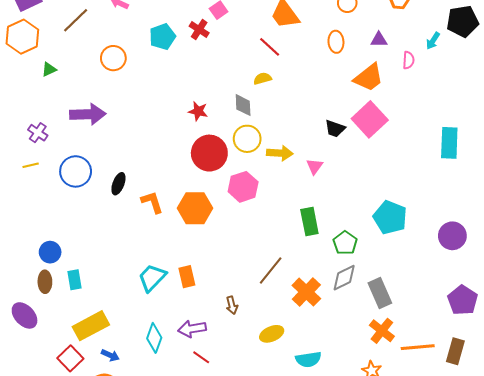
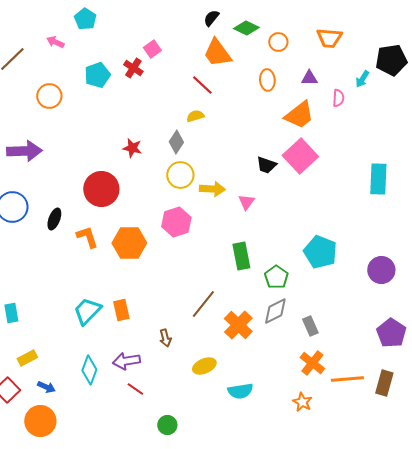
gray diamond: (243, 105) -> (176, 142), turned 35
red circle: (209, 153) -> (101, 189), moved
gray rectangle: (380, 293) -> (310, 326), size x0.7
yellow rectangle: (91, 326) -> (27, 358), size x0.6

